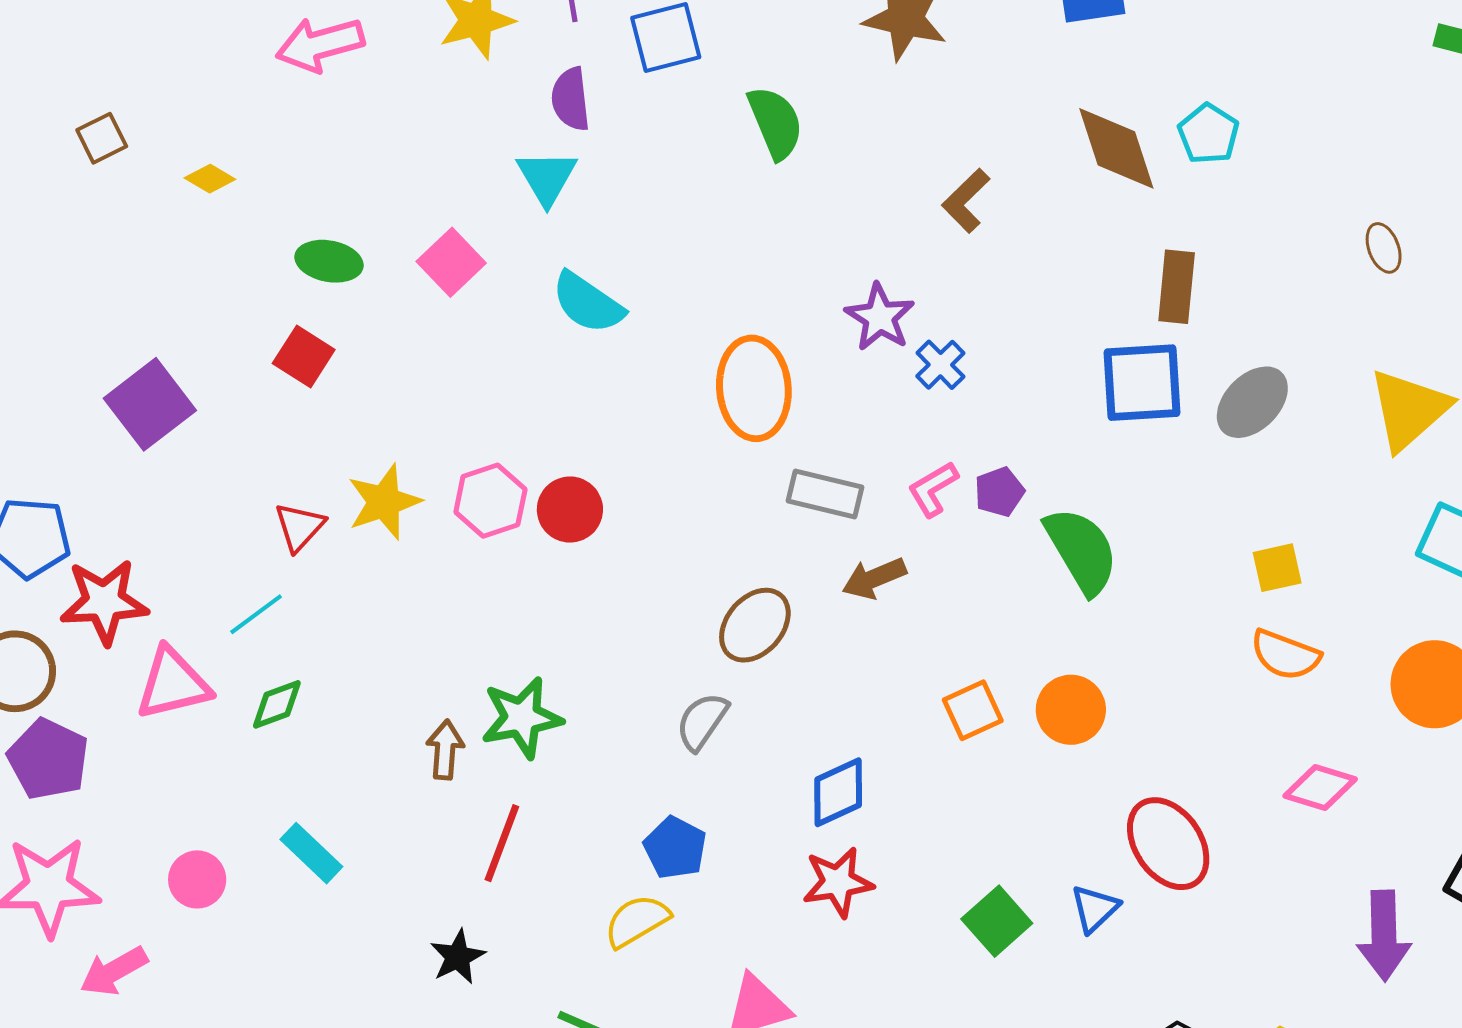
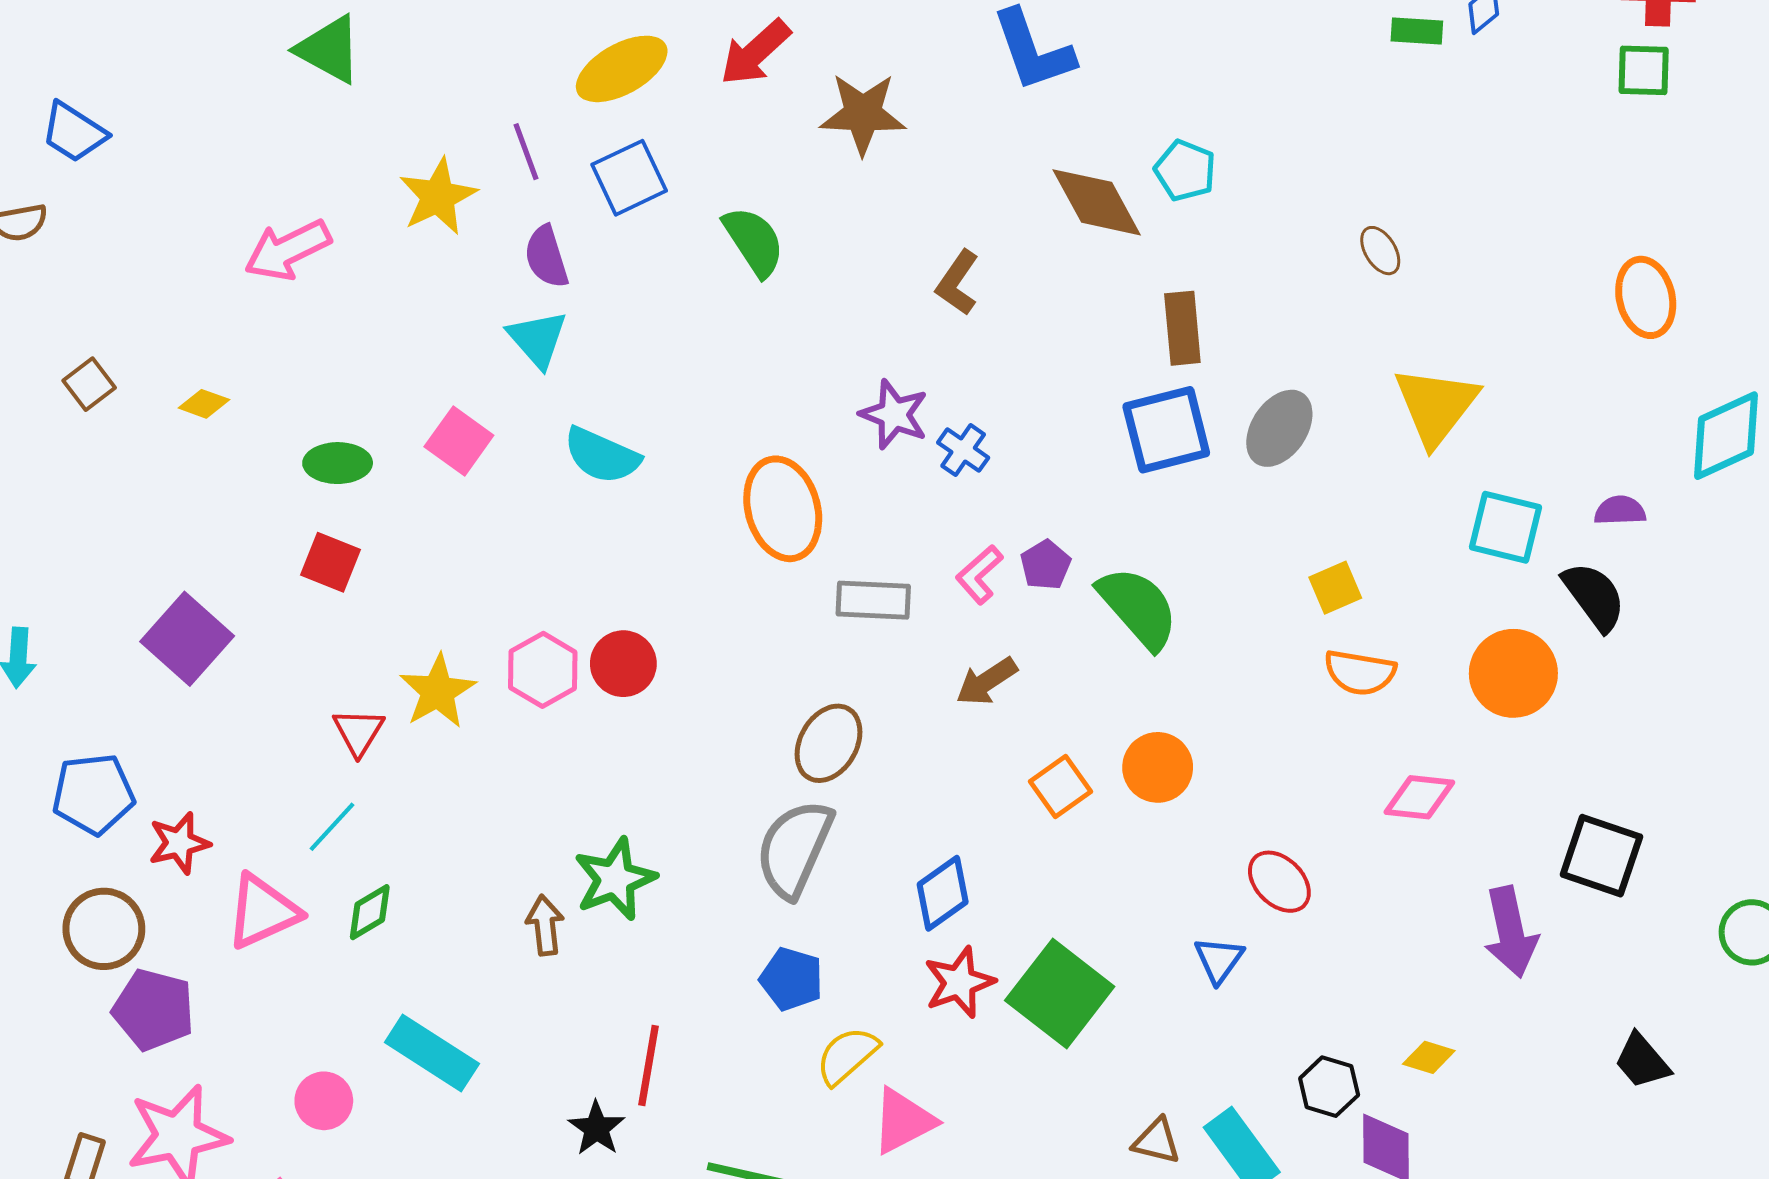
brown arrow: (874, 578) -> (987, 681), moved
red star: (104, 602) -> (179, 843), size x0.7
gray semicircle: (702, 721) -> (794, 849), size x1.6
red line: (502, 843) -> (649, 1066), moved
red ellipse: (1168, 844) -> (1279, 882), size x0.7
cyan rectangle: (311, 853) -> (432, 1053), size x1.4
yellow semicircle: (637, 921) -> (847, 1056), moved
green square: (997, 921) -> (1060, 994), moved, size x1.5

